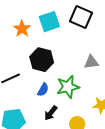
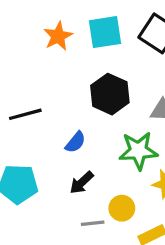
black hexagon: (42, 60) -> (110, 94), moved
green star: (68, 87) -> (138, 151), moved

